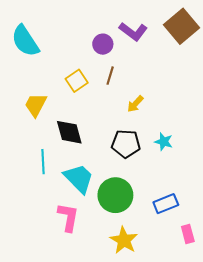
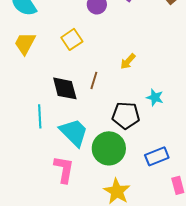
brown line: (110, 76) -> (94, 80), moved
yellow trapezoid: (36, 105) -> (25, 43), moved
black pentagon: (126, 144) -> (126, 115), moved

